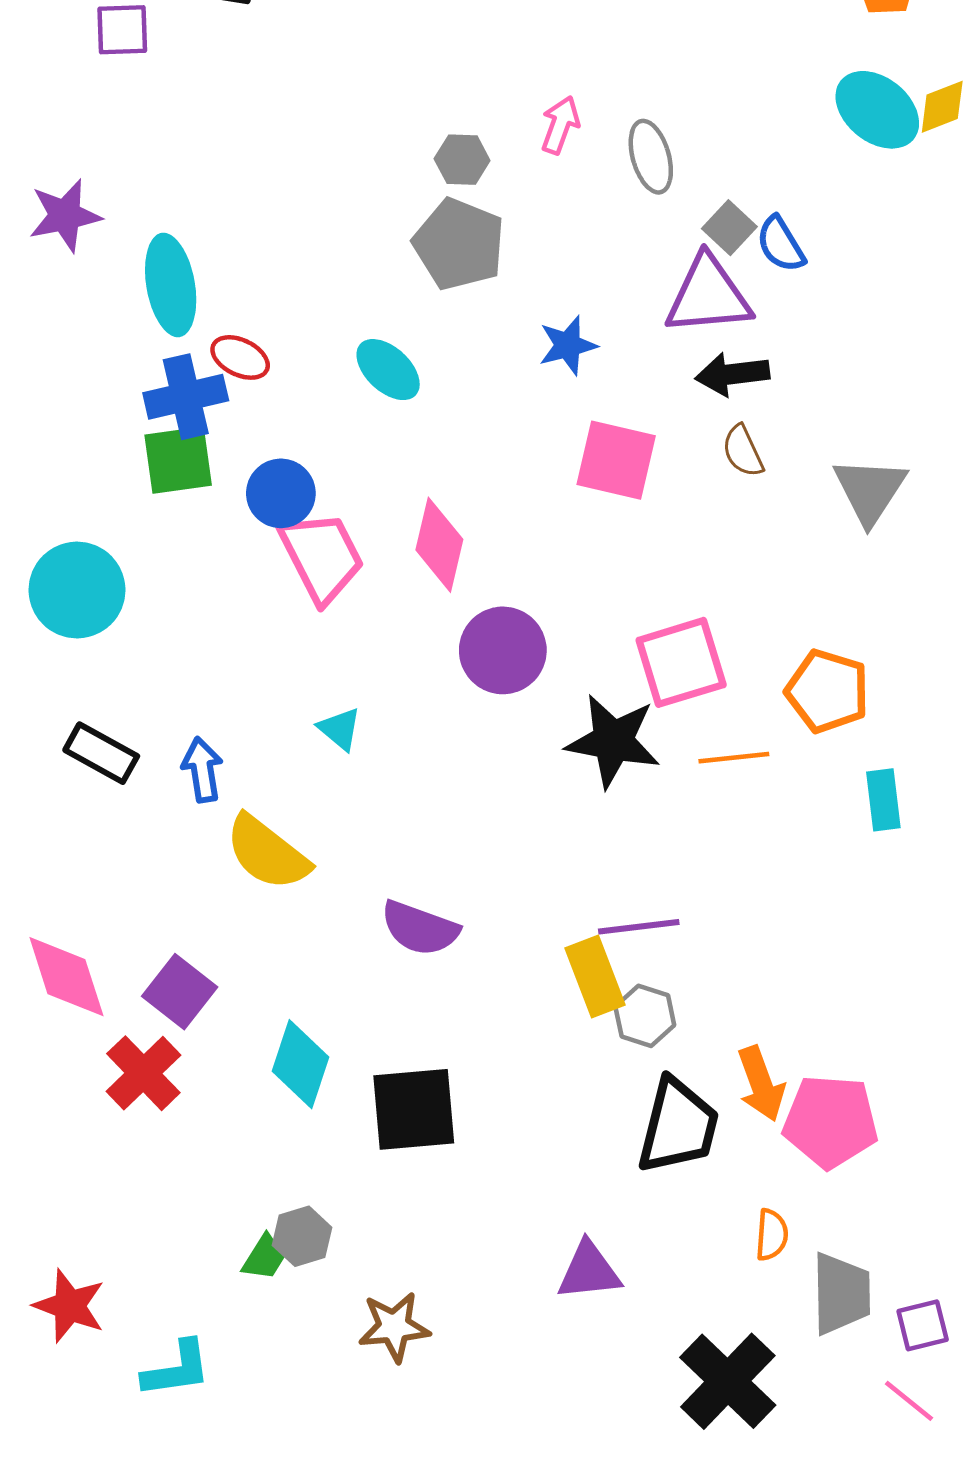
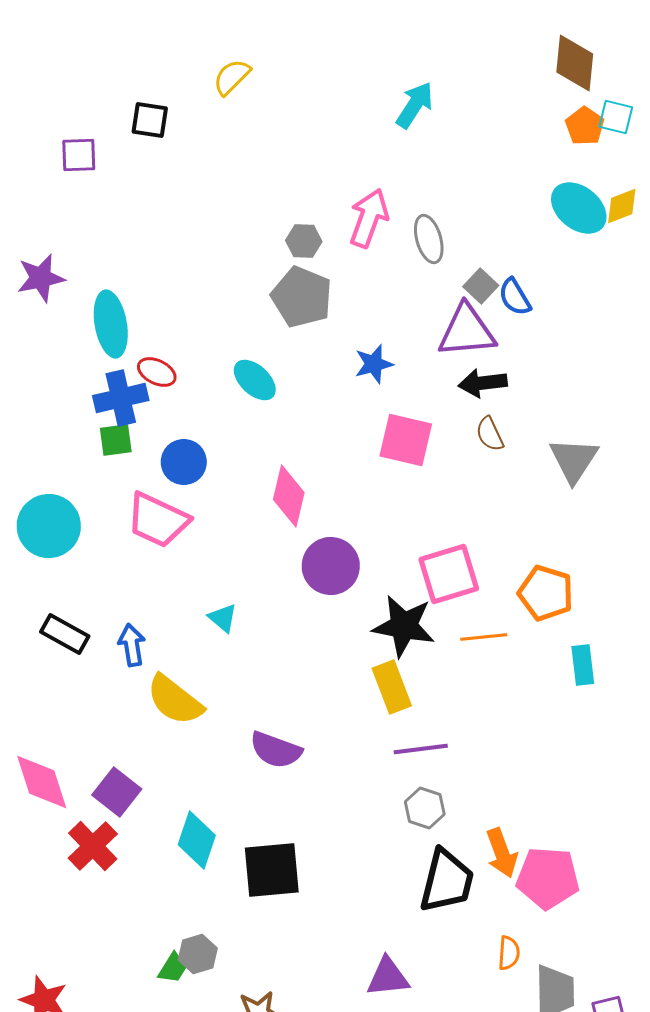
pink arrow: (560, 125) -> (369, 218), size x1.5
green square: (178, 460) -> (116, 440), size x0.7
pink trapezoid: (322, 557) -> (158, 520), moved, turned 142
yellow rectangle: (595, 977) -> (392, 687), moved

